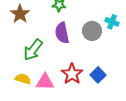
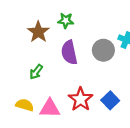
brown star: (20, 14) -> (38, 32), moved
green arrow: (33, 50) -> (36, 72), size x0.6

